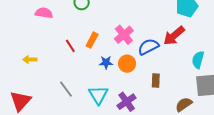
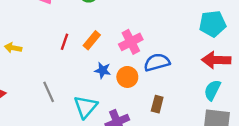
red arrow: (174, 36) -> (216, 60), moved, turned 30
red line: (70, 46) -> (64, 42), turned 40

